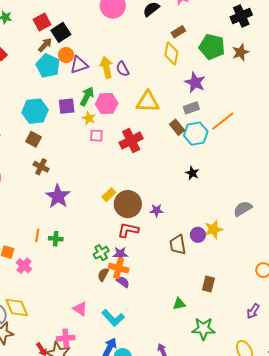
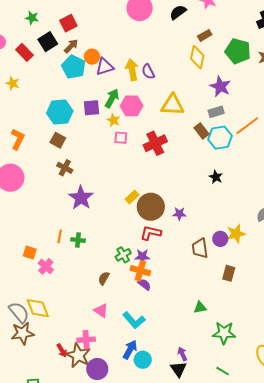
black square: (61, 32) -> (48, 42), moved
brown semicircle: (103, 275) -> (104, 278), moved
brown rectangle: (208, 284) -> (229, 273), moved

